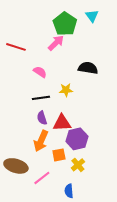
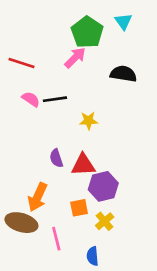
black semicircle: (88, 68) -> (123, 74), moved
pink semicircle: (40, 72) -> (31, 99), moved
black line: (41, 98) -> (55, 99), moved
orange arrow: (41, 141) -> (38, 197), moved
pink line: (42, 178) -> (56, 239), turned -66

